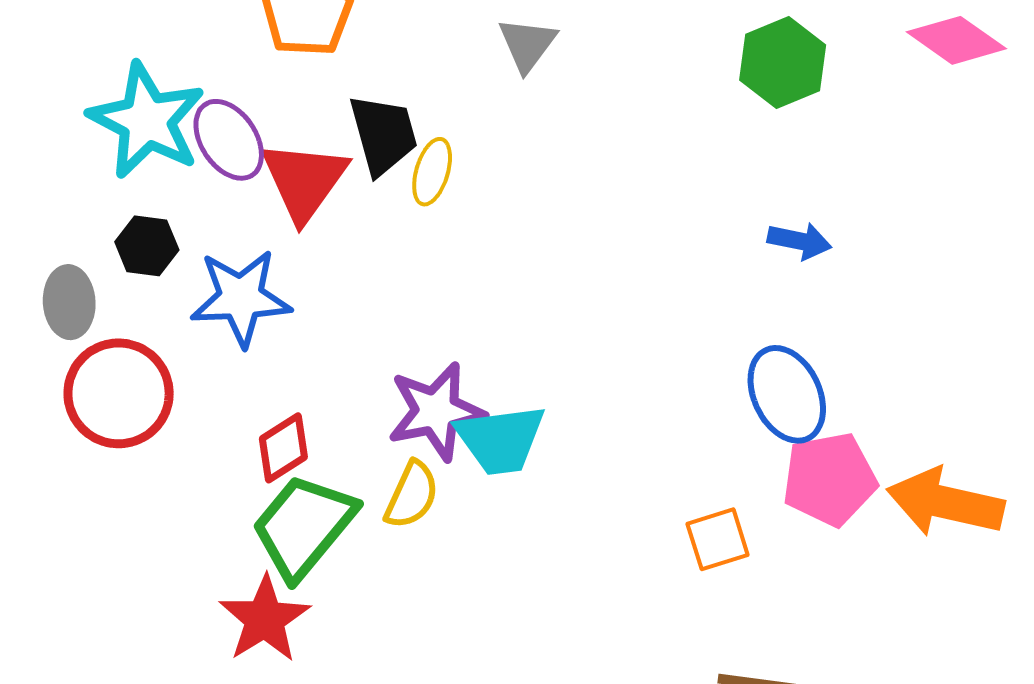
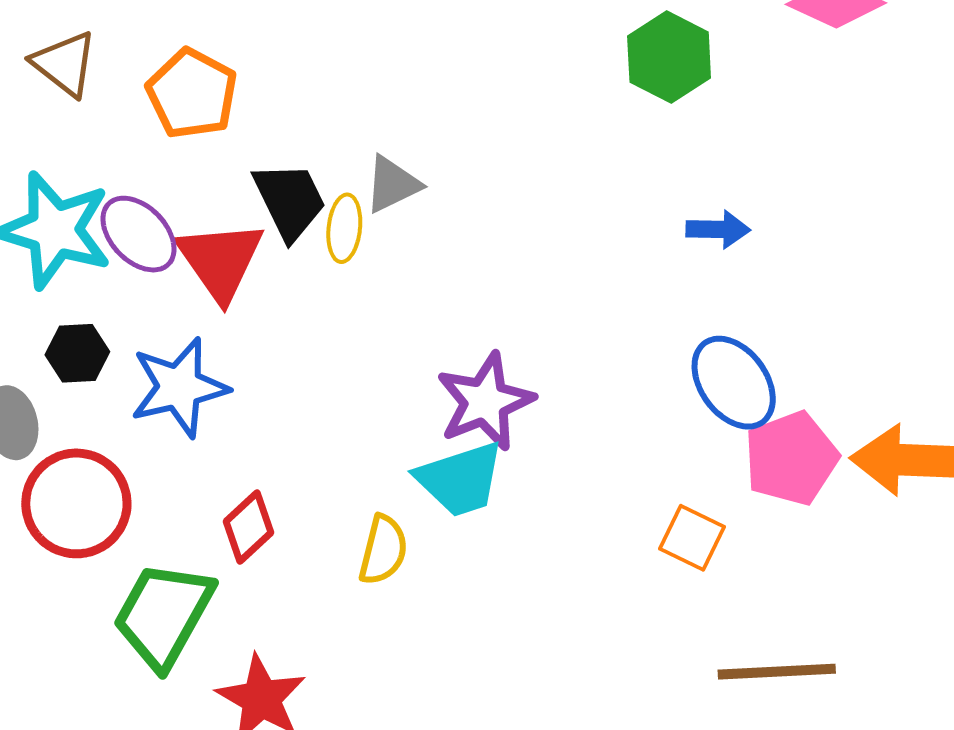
gray triangle: (527, 44) -> (392, 184), moved, turned 38
purple star: (436, 411) -> (485, 402), moved
green trapezoid: (304, 526) -> (163, 615), moved
orange square: (718, 539) -> (692, 538), turned -36

